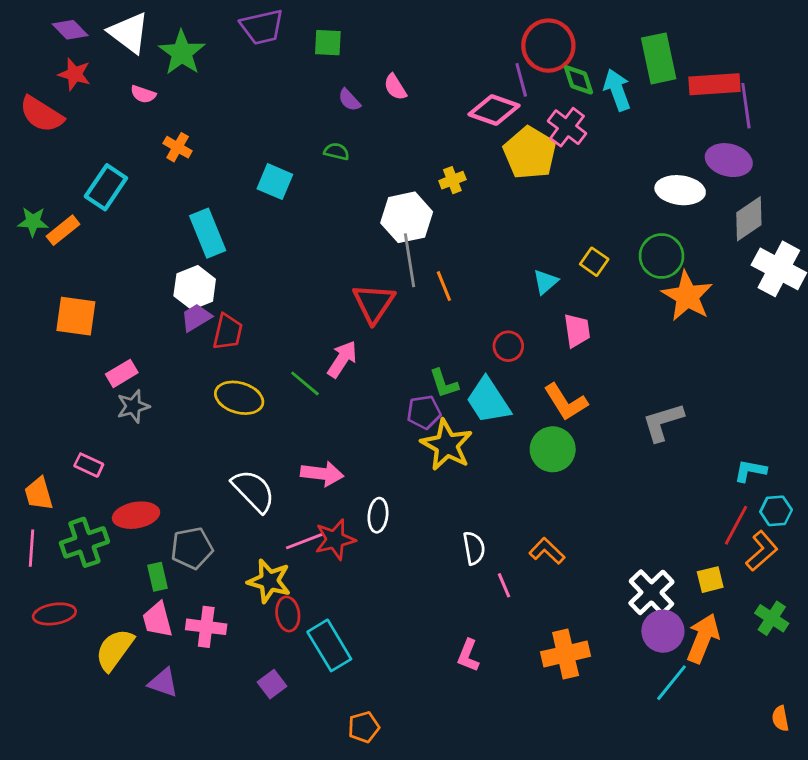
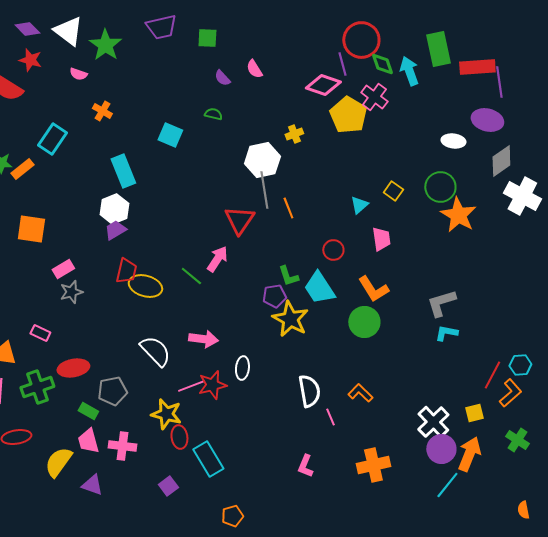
white ellipse: (680, 190) -> (453, 141), size x0.7
red trapezoid: (228, 332) -> (126, 271), moved
cyan L-shape: (750, 471) -> (446, 333), moved
white semicircle: (474, 548) -> (309, 391), size x1.4
green rectangle: (158, 577) -> (88, 411), turned -48

